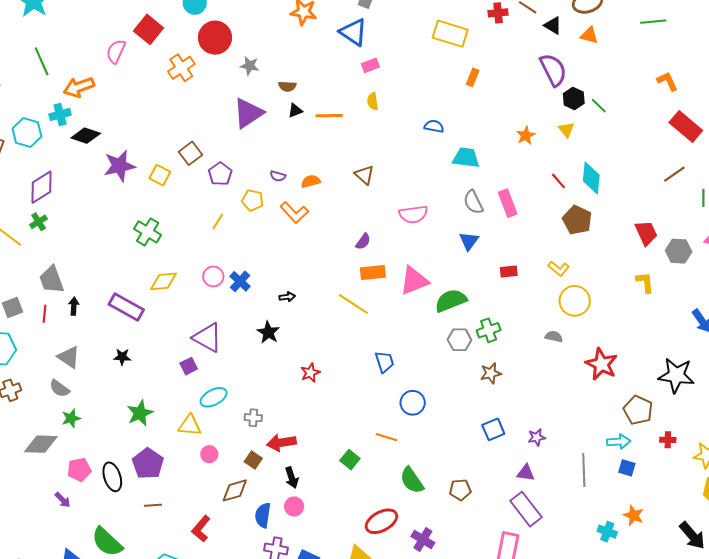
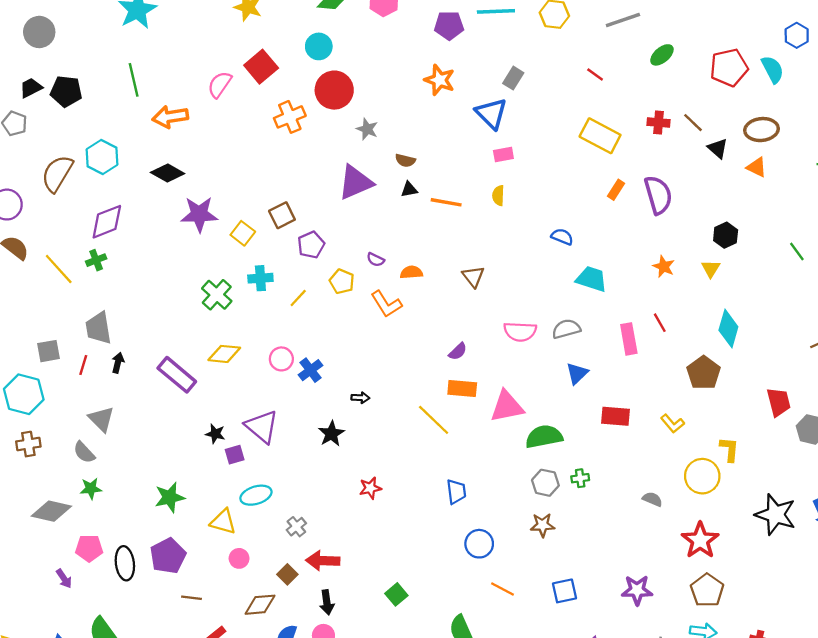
purple semicircle: (553, 70) -> (658, 195), moved
green line: (599, 106) -> (797, 252), moved
cyan cross: (60, 114) -> (260, 278), moved
orange star: (526, 135) -> (664, 267), turned -30
red line: (558, 181) -> (660, 323), moved
gray semicircle: (473, 202) -> (566, 329), moved, turned 90
red rectangle: (509, 271) -> (615, 416), size x1.4
yellow L-shape: (645, 282) -> (729, 449), moved
yellow circle: (575, 301) -> (702, 476), moved
green cross: (489, 330) -> (580, 478), size x0.7
black star: (122, 357) -> (215, 434), moved
brown star: (491, 373) -> (543, 525), moved
black star: (676, 375) -> (776, 514), moved
brown pentagon: (638, 410) -> (707, 590), moved
gray cross: (253, 418) -> (296, 527), turned 36
orange line: (387, 437) -> (503, 589), moved
purple star: (537, 437) -> (637, 590), moved, size x1.5
brown line: (153, 505) -> (192, 598), moved

